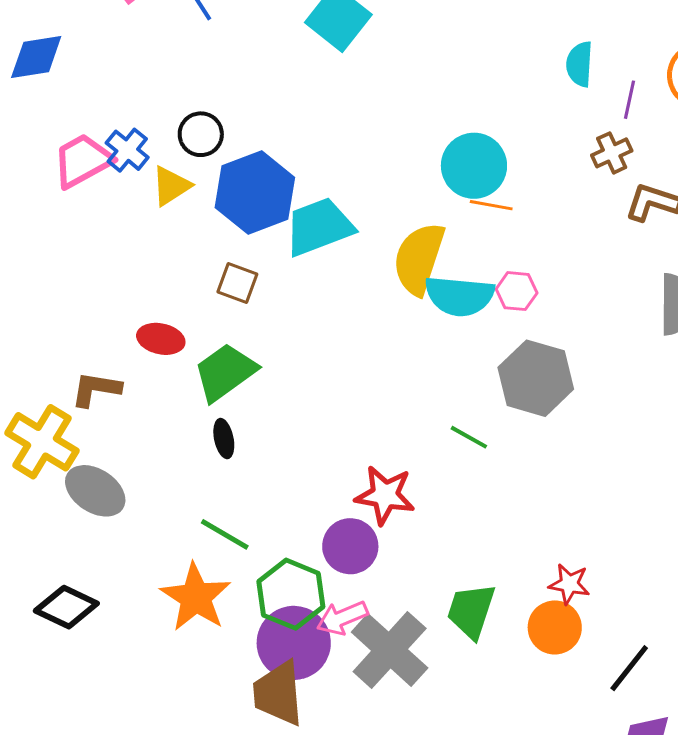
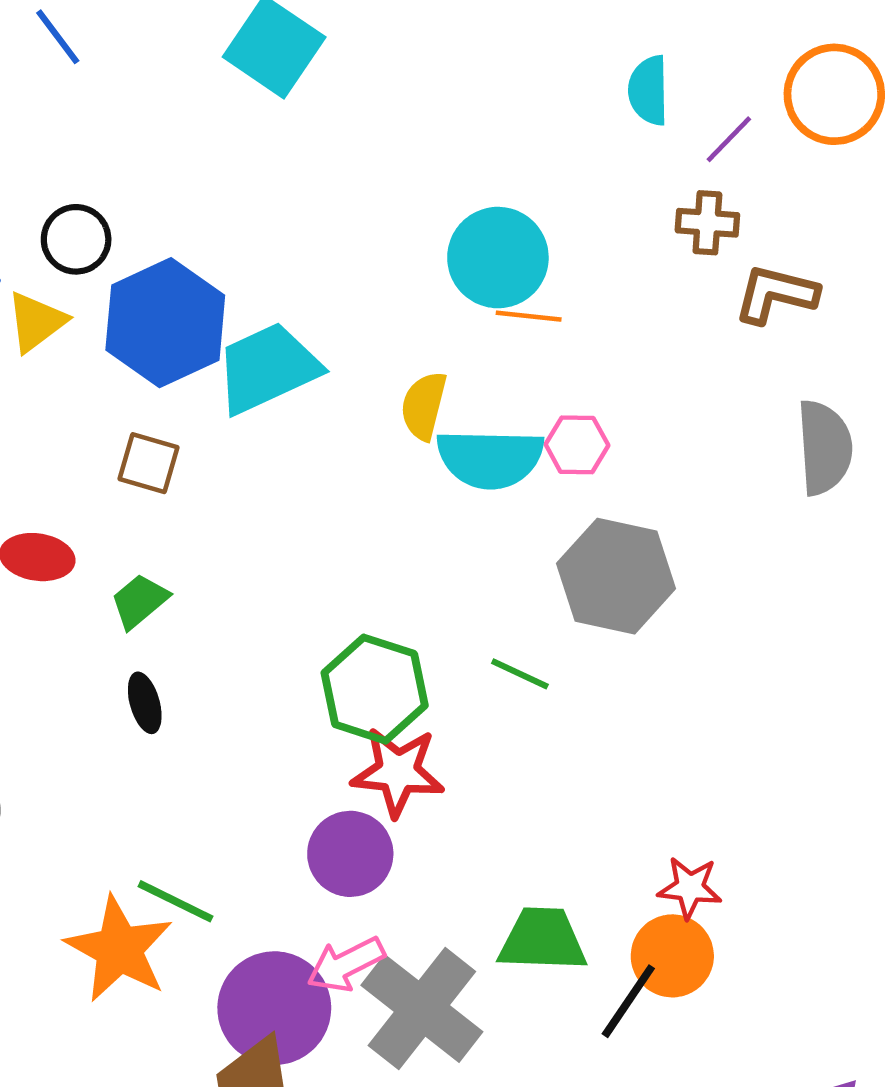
purple line: (629, 100) -> (729, 139), turned 36
brown cross: (612, 153) -> (707, 223), turned 33
yellow semicircle: (419, 259) -> (424, 406), size x0.6
green trapezoid: (225, 372) -> (139, 601), size x0.6
green line: (225, 534) -> (176, 901), moved
green hexagon: (291, 594) -> (375, 689), moved
green trapezoid: (471, 611) -> (542, 940), turned 78
black line: (629, 668) -> (628, 1001), moved

